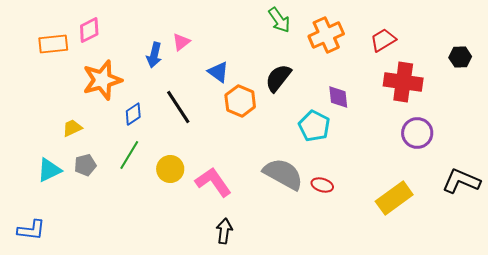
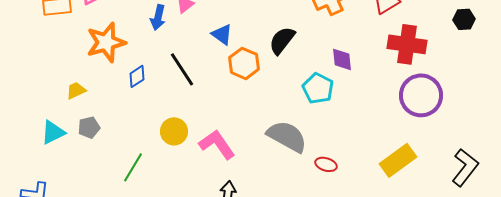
purple circle: (417, 133) -> (421, 95), size x1.4
green line: (129, 155) -> (133, 167), moved
black L-shape: (461, 181) -> (465, 167), moved, turned 105
red ellipse: (322, 185) -> (326, 164), moved

